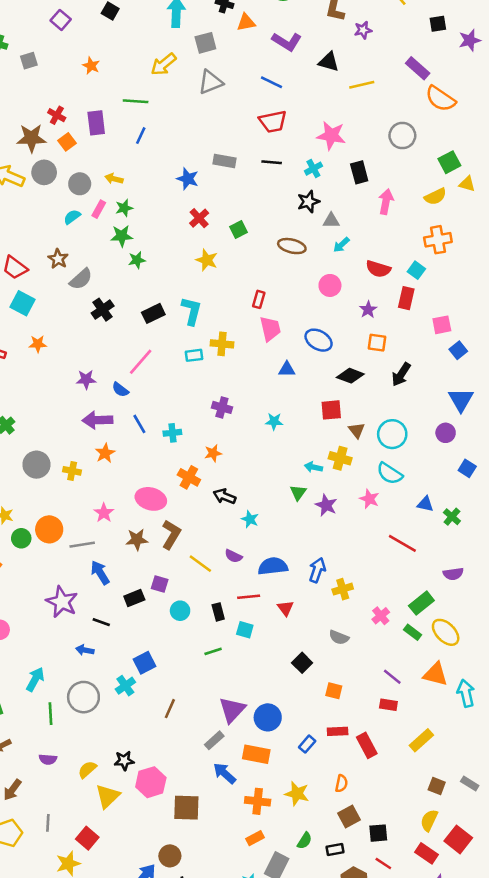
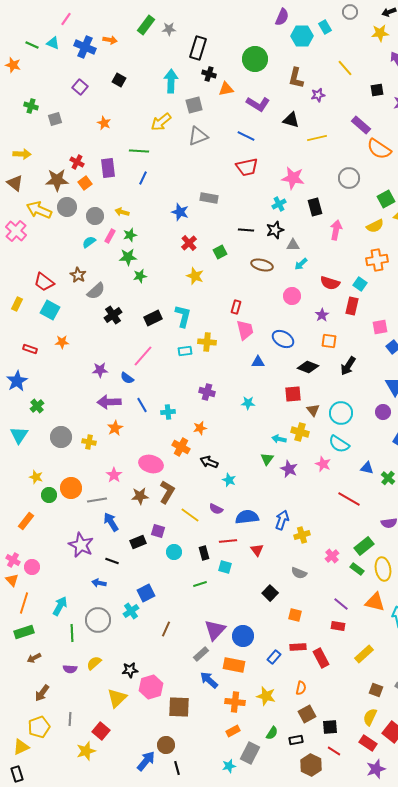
black line: (272, 162) -> (246, 230), moved
yellow ellipse: (446, 632) -> (383, 569), turned 35
yellow semicircle: (87, 770) -> (94, 663), moved

